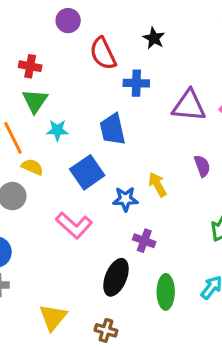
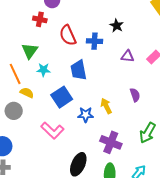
black star: (154, 38) -> (117, 26), moved
red semicircle: (103, 53) -> (68, 35), moved
red cross: (30, 66) -> (40, 19), moved
purple triangle: (189, 106) -> (128, 56), size x0.6
purple cross: (144, 241) -> (111, 142), moved, size x1.5

